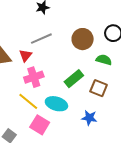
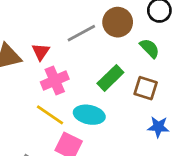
gray line: (41, 39) -> (81, 33), moved
green semicircle: (104, 60) -> (150, 48), turned 35
blue star: (89, 118) -> (158, 127), moved

